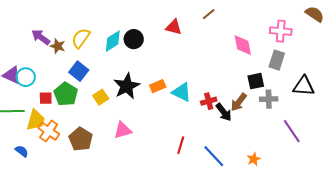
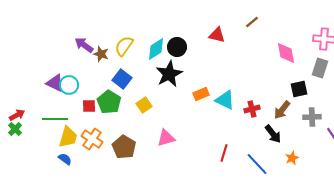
black star: (127, 86) -> (169, 74), moved
gray cross: (269, 99) -> (312, 117), moved
black arrow: (224, 112) -> (273, 134), moved
yellow trapezoid: (36, 120) -> (68, 137), moved
orange star: (254, 159) -> (292, 158), moved

